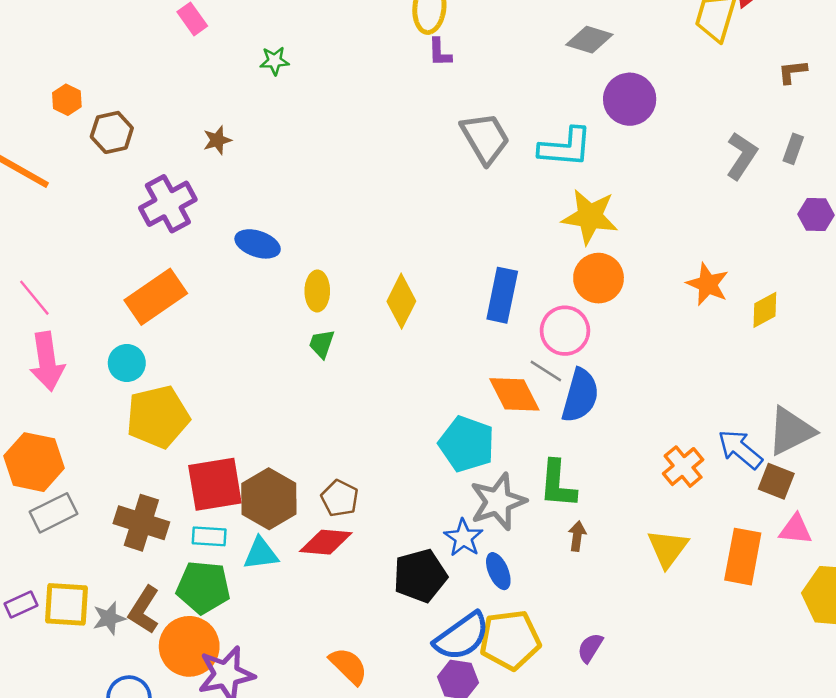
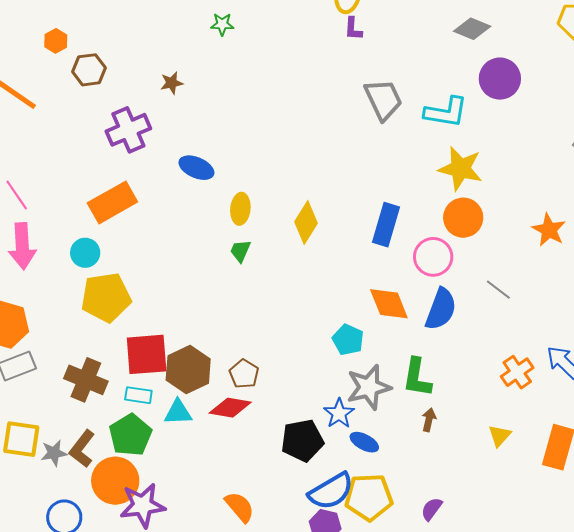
gray line: (546, 371) -> (498, 290), moved
cyan pentagon: (467, 444) -> (348, 340), size x0.7
yellow triangle: (668, 548) -> (500, 436), size x0.7
blue ellipse: (498, 571) -> (364, 442), turned -44
green pentagon: (203, 587) -> (130, 435), turned 30

